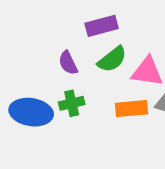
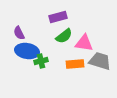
purple semicircle: (68, 63) -> (19, 33), moved
blue ellipse: (31, 112) -> (27, 51), moved

